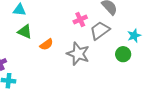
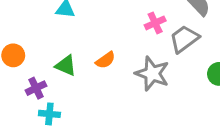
green triangle: (25, 32) -> (66, 65), moved

